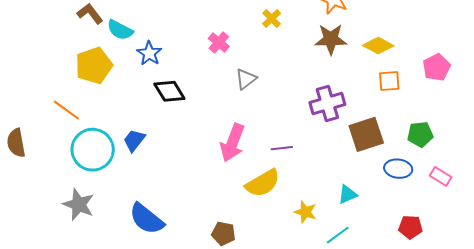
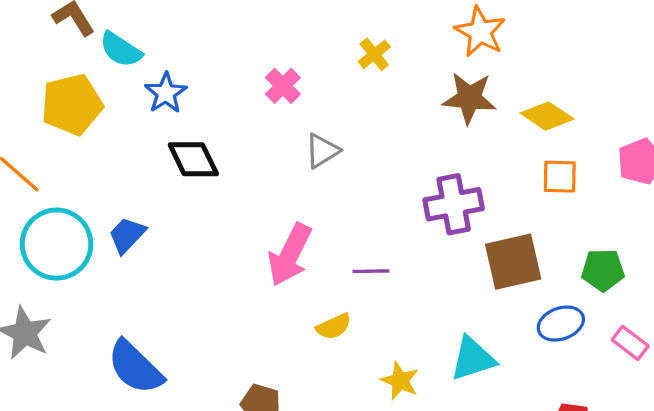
blue ellipse: (398, 169) -> (561, 324), turned -32
yellow semicircle: (263, 183) -> (334, 326), size x0.6
cyan triangle: (348, 195) -> (473, 359), size x1.4

